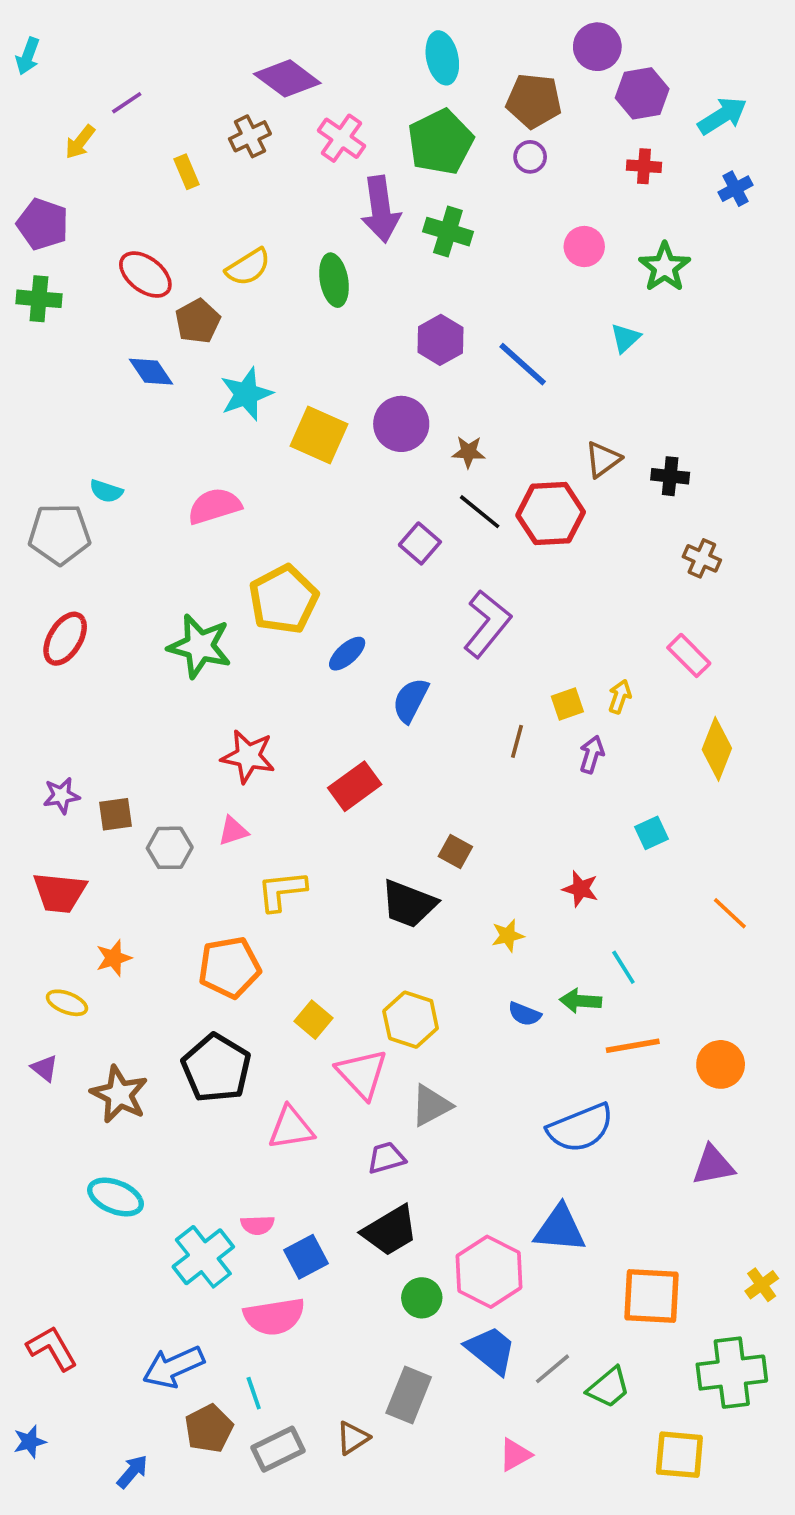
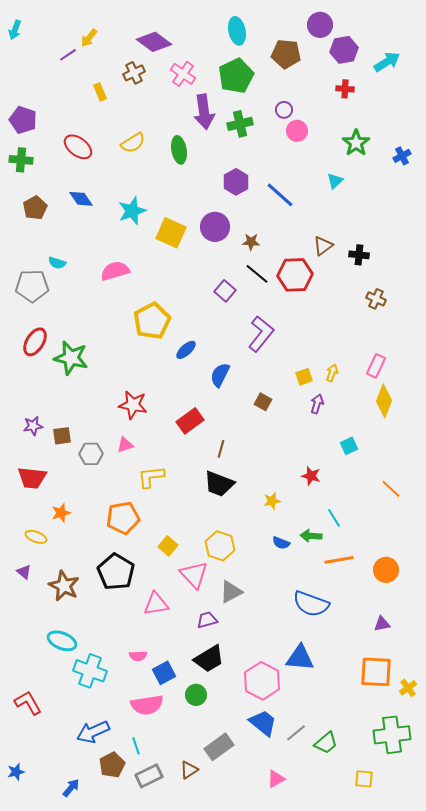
yellow arrow: (80, 142) -> (89, 38), moved
purple circle: (530, 157) -> (284, 110), moved
blue cross: (735, 189) -> (402, 156), moved
green cross: (448, 232) -> (240, 124), turned -30
pink circle: (584, 247) -> (297, 131), moved
brown pentagon: (198, 321) -> (35, 208), moved
green star: (200, 646) -> (71, 358), moved
pink rectangle: (689, 655) -> (376, 366), moved, turned 70
brown line: (517, 741) -> (221, 449), moved
brown square: (455, 852) -> (263, 402), moved
blue semicircle: (581, 1128) -> (311, 604), turned 42
purple triangle: (713, 1165) -> (382, 624), size x0.7
cyan cross: (203, 1257) -> (90, 671), moved, turned -32
orange square: (651, 1296) -> (376, 672), moved
green circle: (422, 1298) -> (196, 695), moved
red L-shape: (52, 1348) -> (28, 703), moved
gray rectangle: (409, 1395) -> (219, 747), turned 32
yellow square: (679, 1455) -> (364, 779), size x0.7

